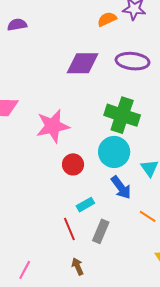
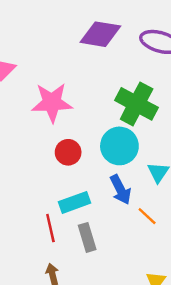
cyan rectangle: (85, 205) -> (75, 202), size x1.4
orange line: (148, 216) -> (147, 216), moved
gray rectangle: (101, 231) -> (87, 237), turned -50

